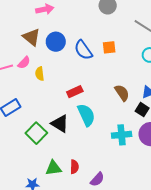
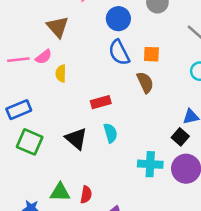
blue circle: (56, 42) -> (118, 19), moved
brown semicircle: (122, 93) -> (145, 82), moved
cyan semicircle: (86, 115) -> (110, 133), size x0.7
green square: (36, 133) -> (30, 142), moved, turned -30

